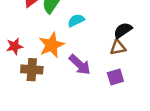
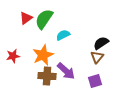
brown triangle: (118, 47) -> (97, 57), turned -40
brown cross: (32, 70) -> (47, 76), moved

